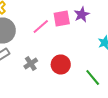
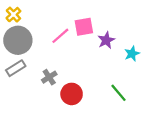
purple star: (82, 14) -> (106, 40), moved
red circle: (61, 64) -> (72, 94), moved

